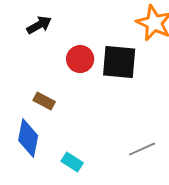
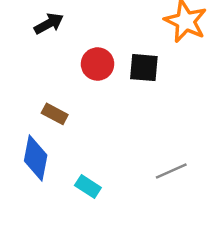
black square: (119, 62) -> (144, 68), size x0.7

